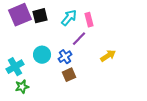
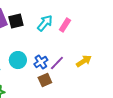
pink rectangle: (89, 20) -> (65, 25), turned 48
purple line: (79, 39) -> (57, 63), moved

